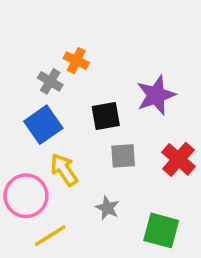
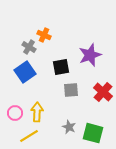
yellow arrow: (64, 170) -> (37, 112), moved, turned 36
pink circle: (26, 196) -> (15, 113), size x0.6
gray star: (107, 208) -> (69, 127), moved

